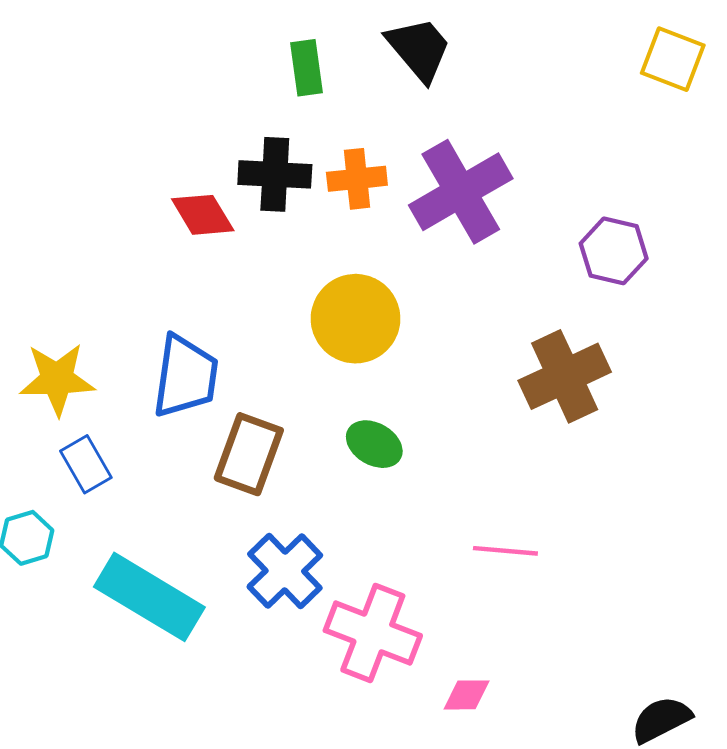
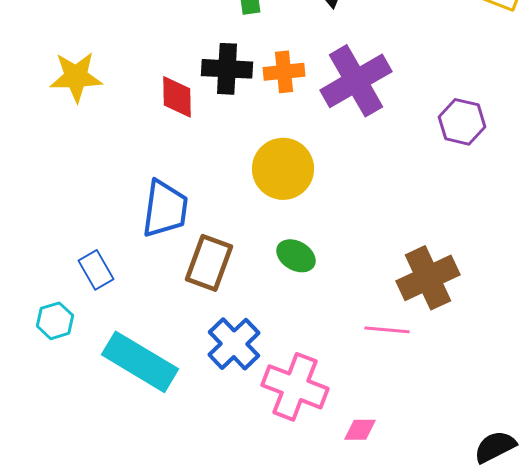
red diamond: (203, 215) -> (177, 97), turned 30
brown cross: (565, 376) -> (428, 278), moved
yellow star: (57, 379) -> (76, 77), moved

